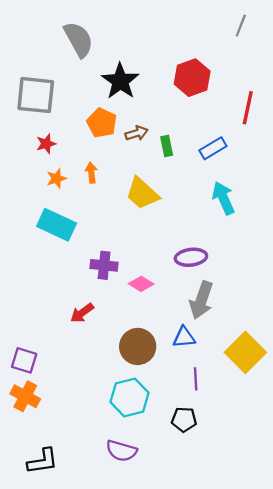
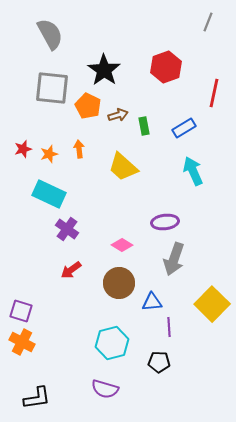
gray semicircle: (79, 39) -> (50, 34), moved
gray square: (36, 95) -> (52, 88), moved
red star: (46, 144) -> (23, 149), moved
purple cross: (104, 265) -> (67, 229), moved, turned 30
blue triangle: (184, 337) -> (152, 302), moved
brown circle: (138, 346) -> (119, 283), moved

